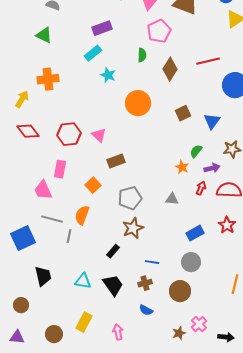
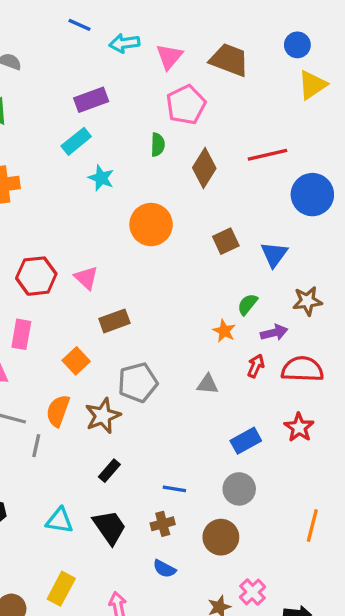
brown star: (133, 228) -> (103, 416), moved

